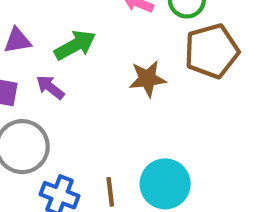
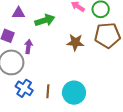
purple arrow: (50, 87) -> (28, 47), moved, turned 48

